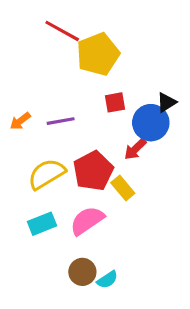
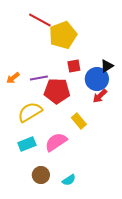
red arrow: (135, 149) -> (100, 96), moved
red pentagon: (93, 171) -> (57, 91), moved, turned 30
brown circle: (82, 272) -> (41, 175), moved

